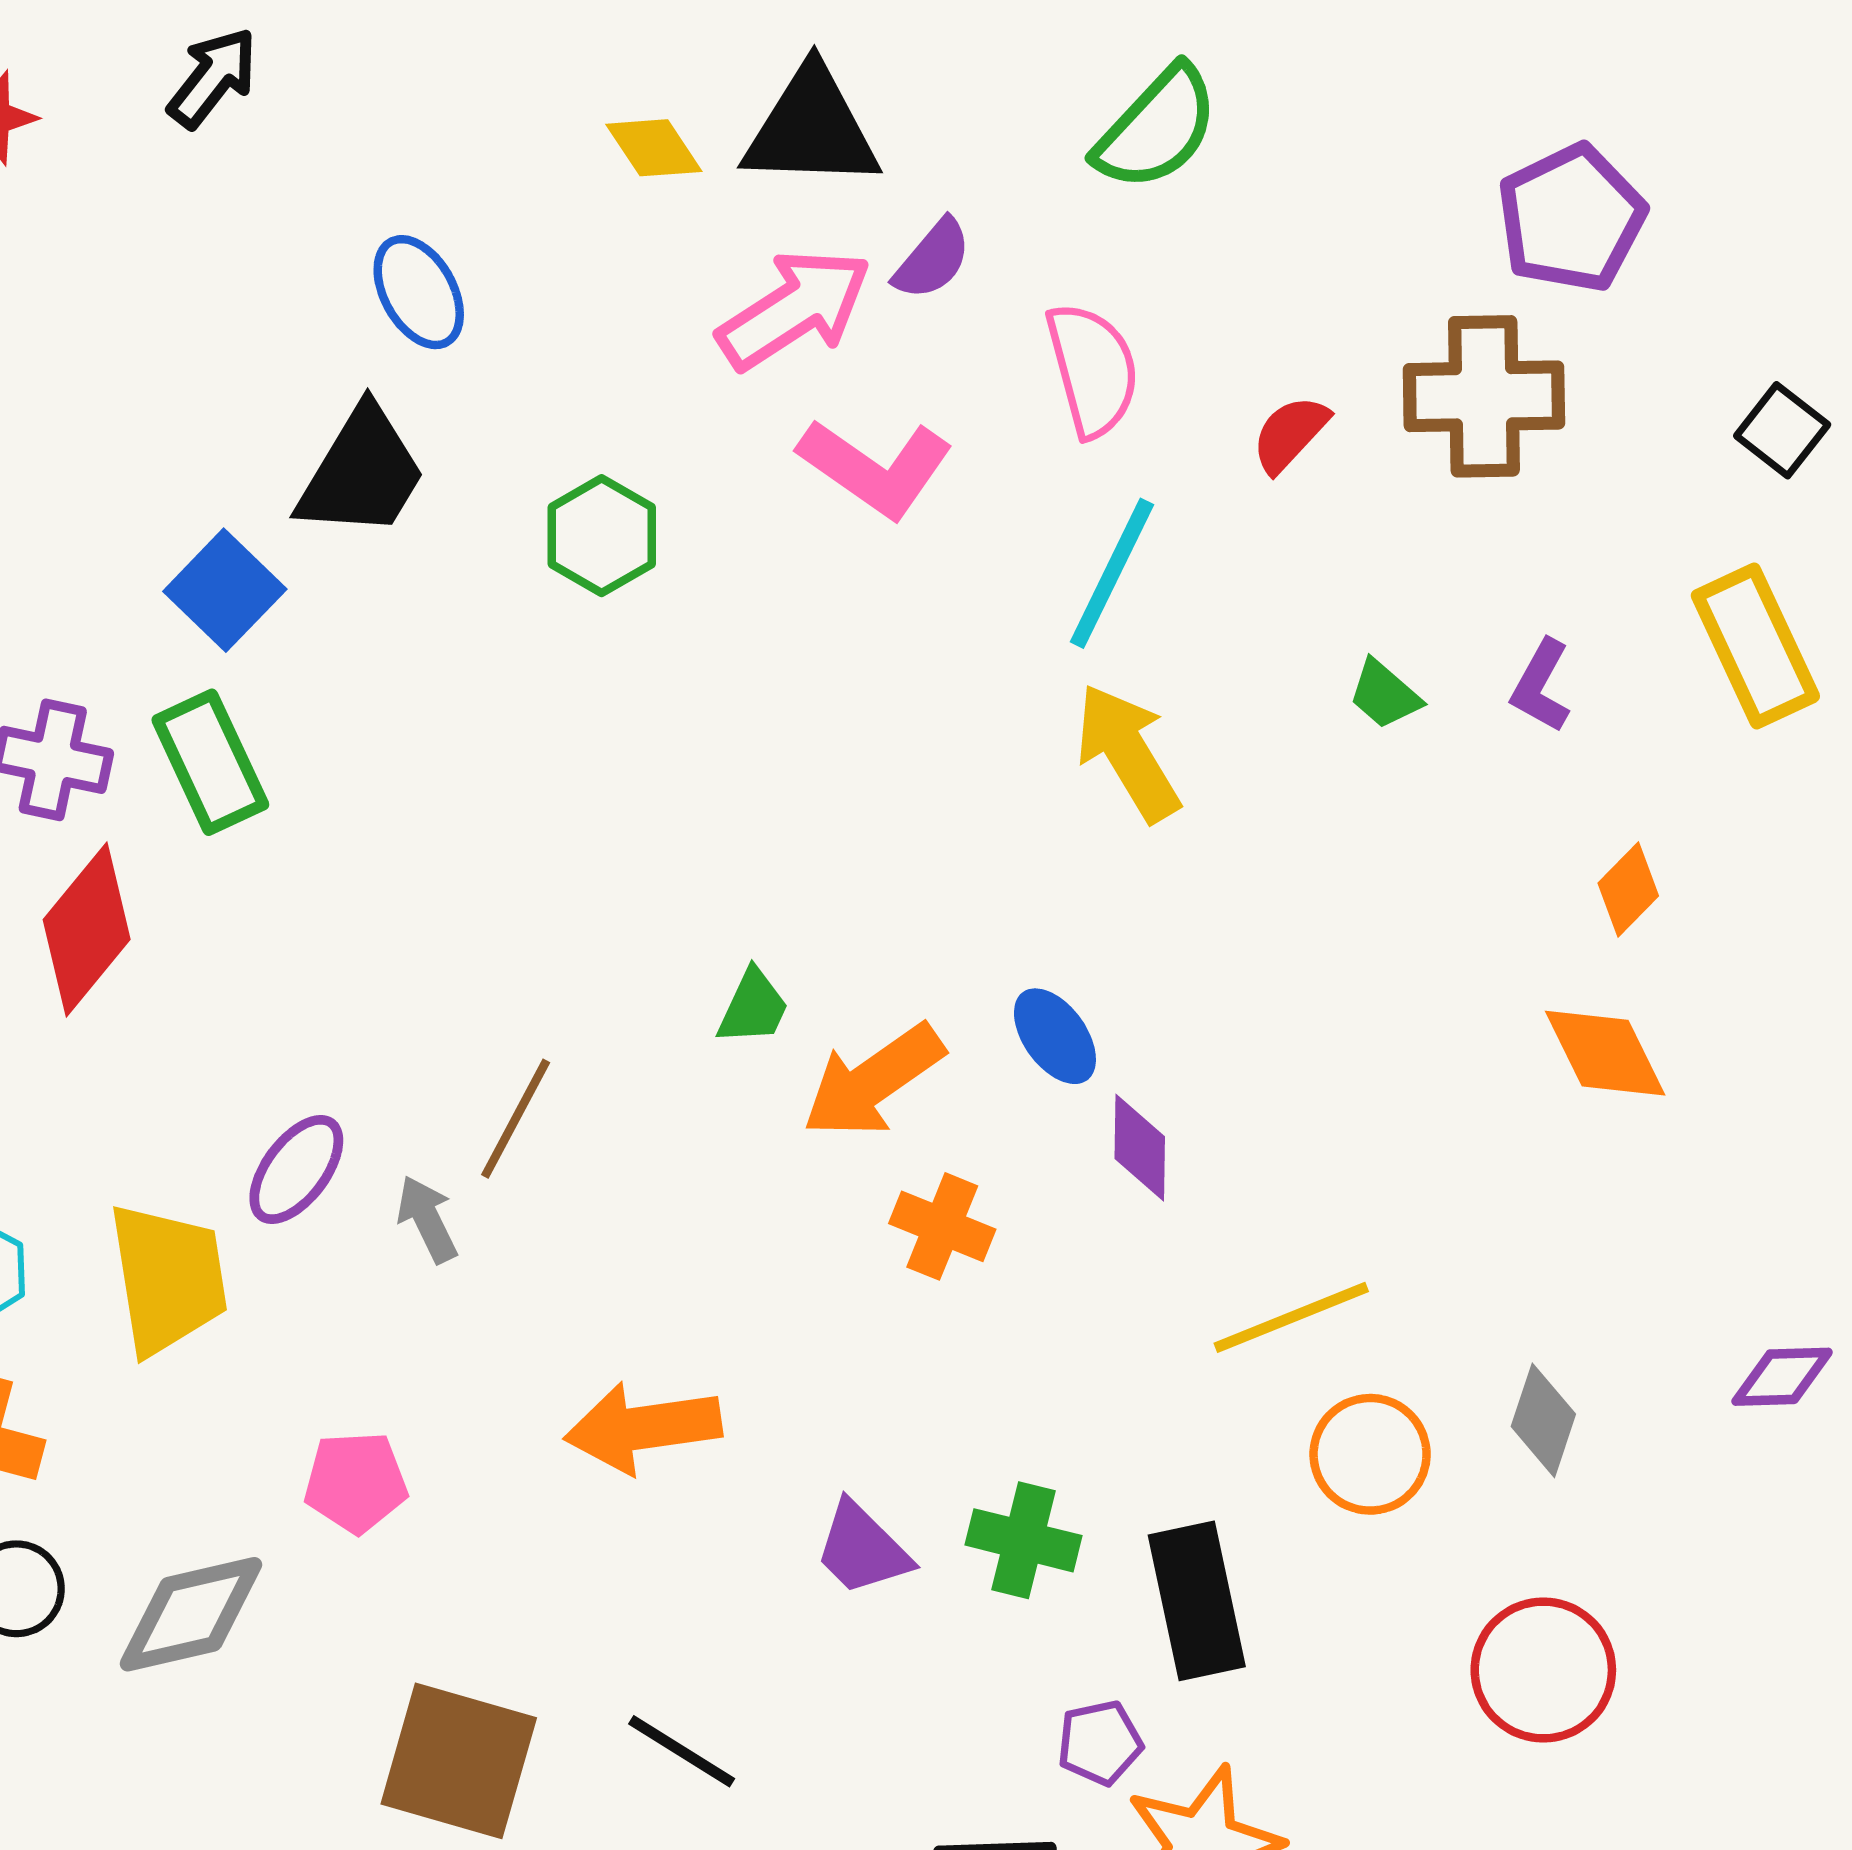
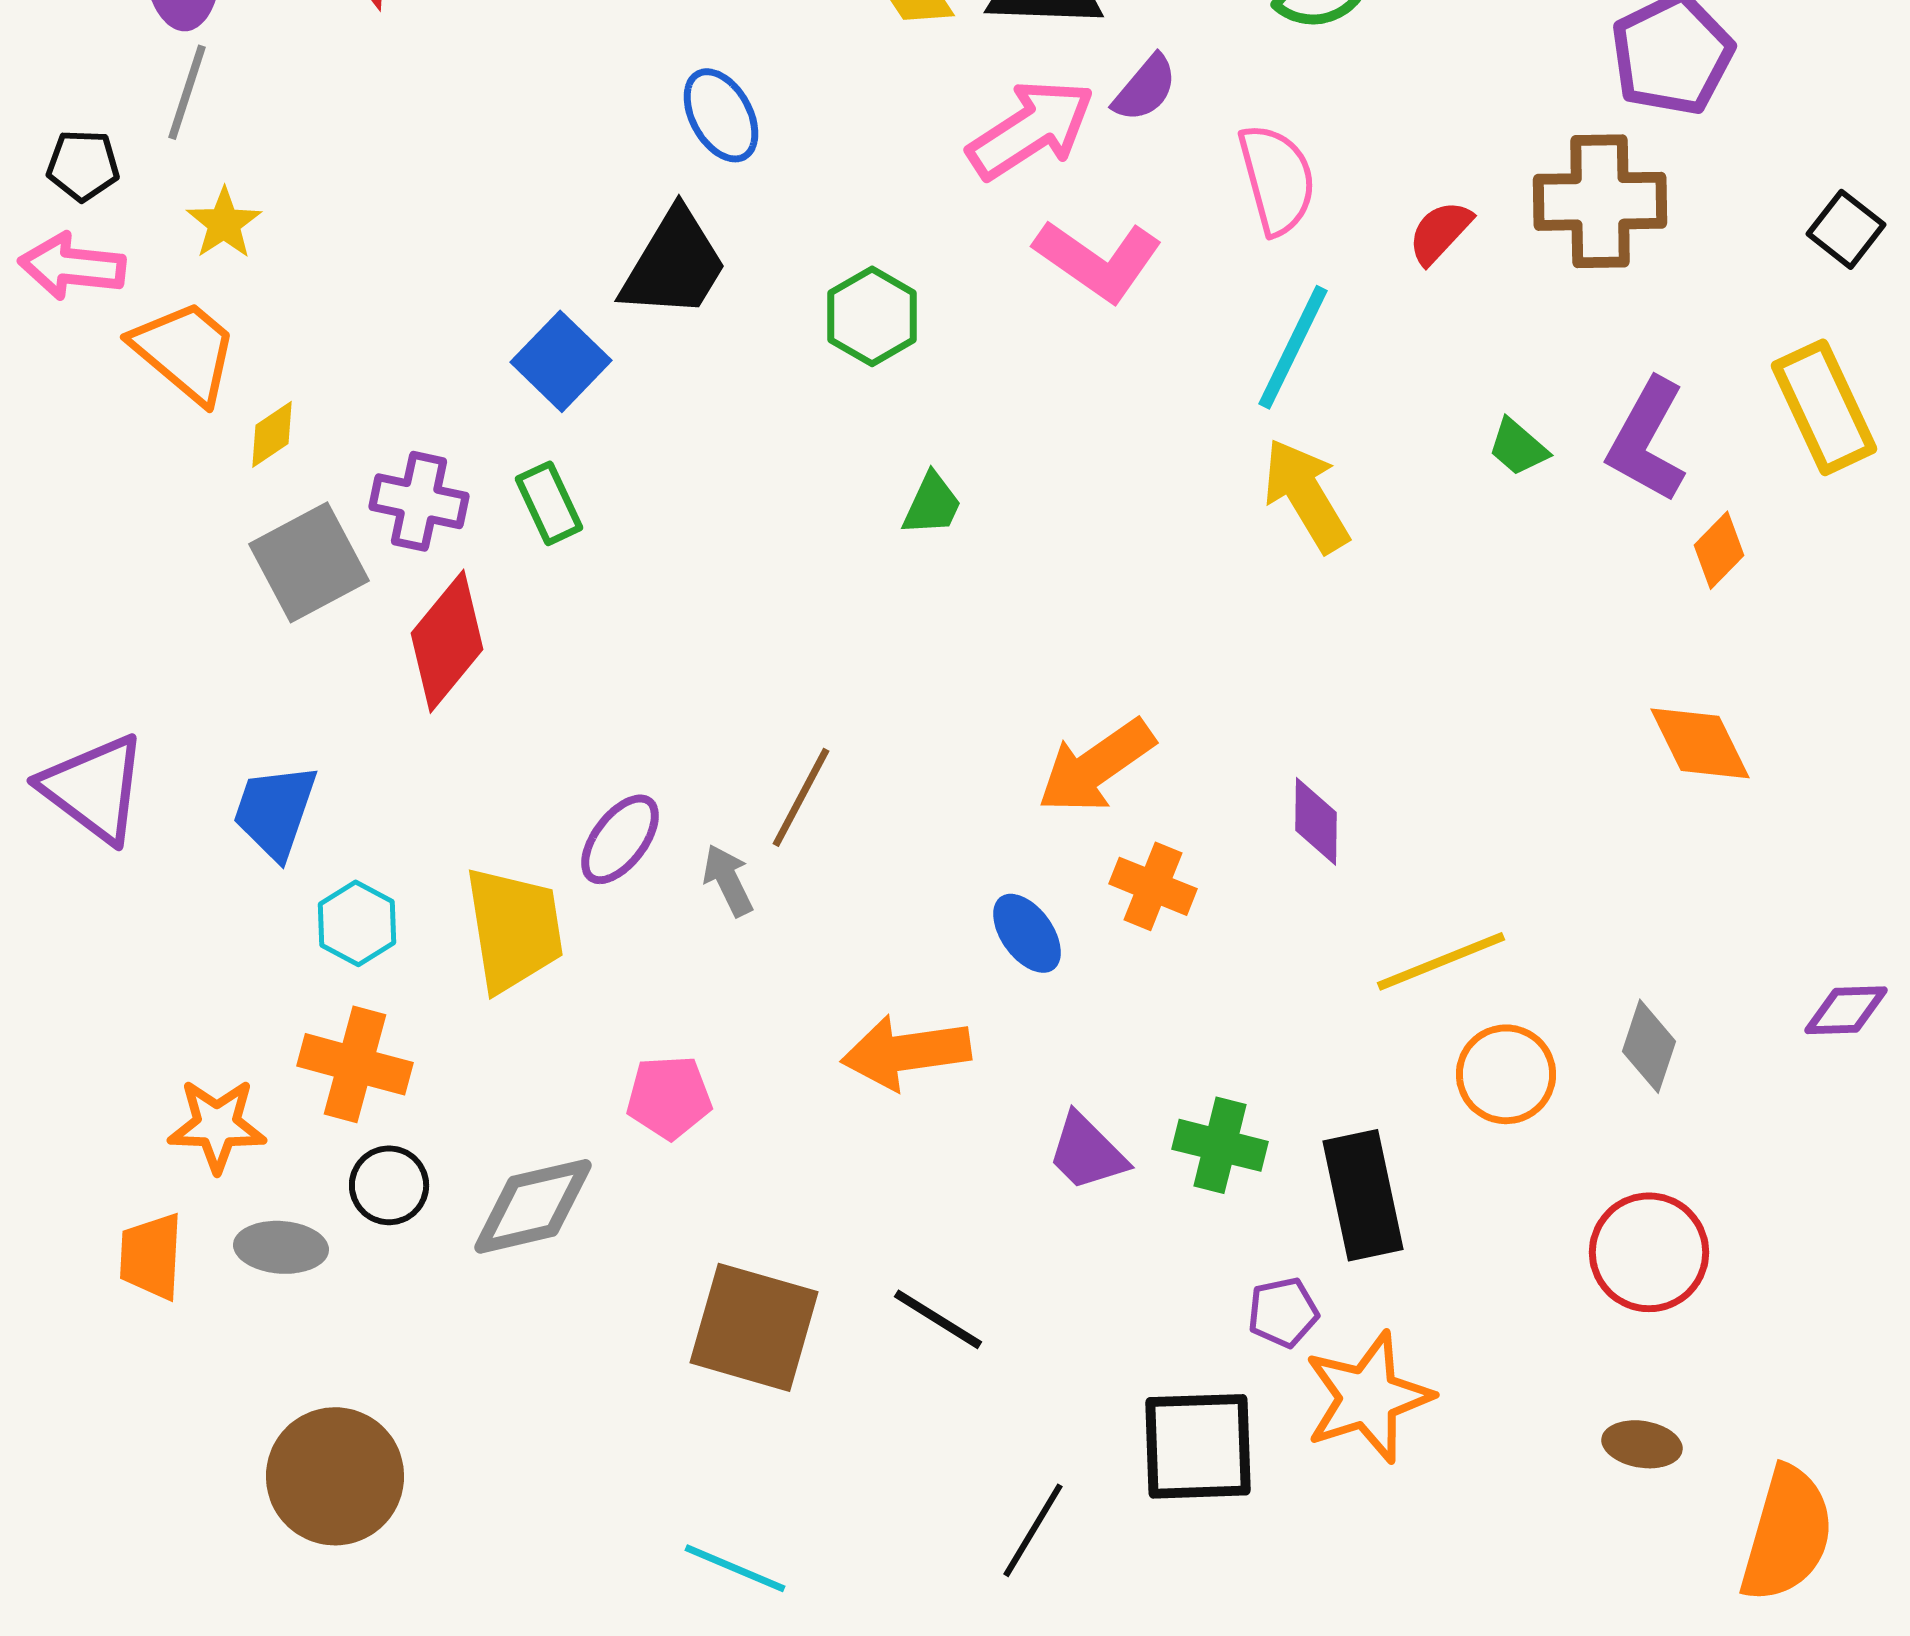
purple L-shape: (1541, 686) -> (1647, 440), size x1.6
green rectangle: (210, 762) -> (549, 503), size x0.7
orange diamond: (1628, 890) -> (1719, 550), moved
green trapezoid: (753, 1007) -> (932, 504), moved
blue ellipse: (1055, 1036) -> (1027, 933), moved

